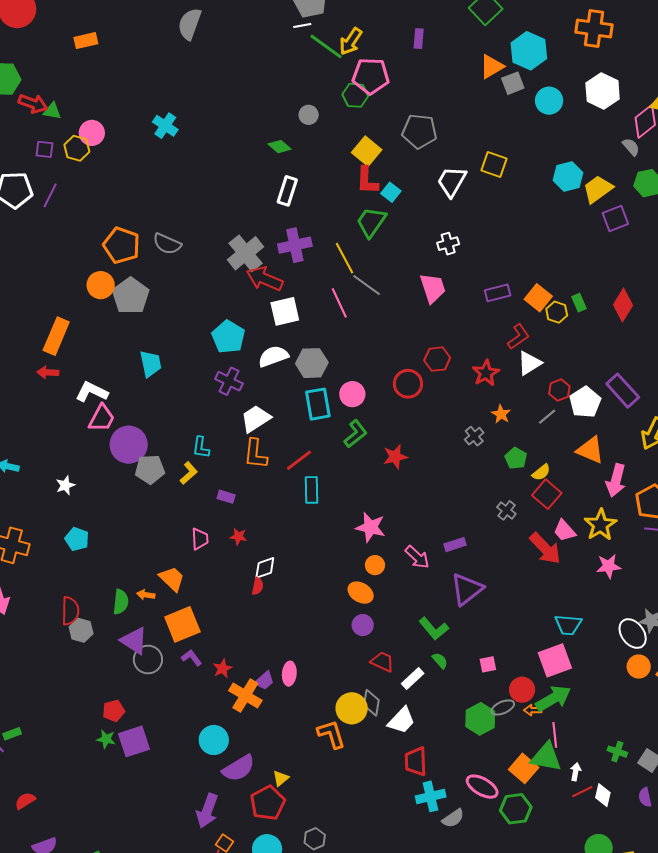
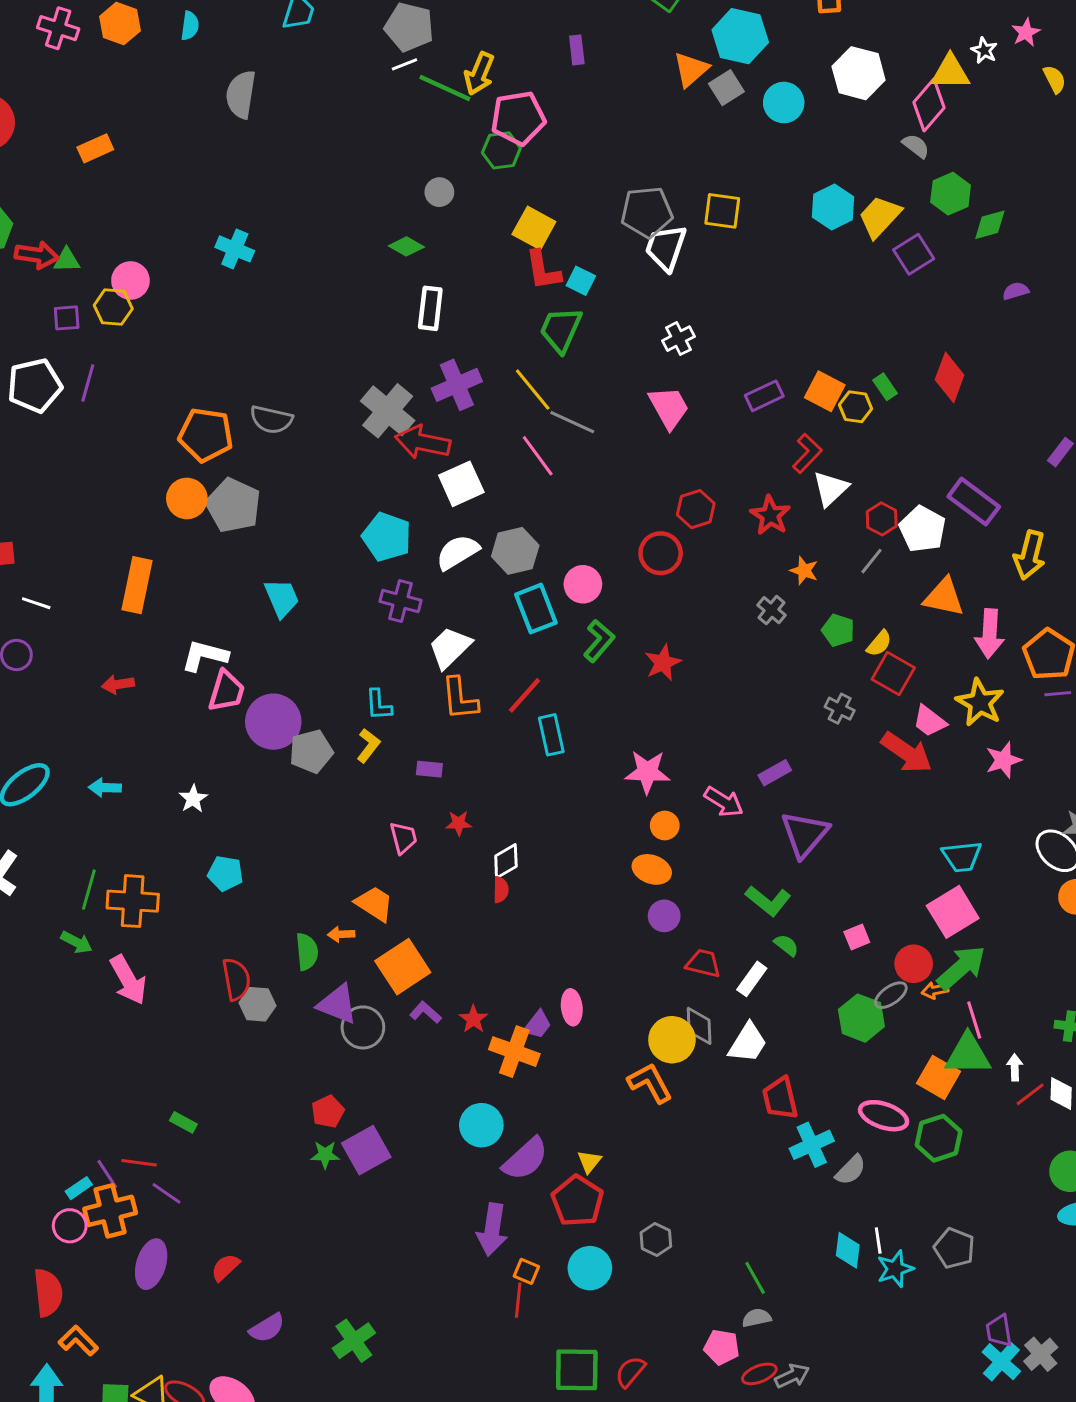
gray pentagon: (419, 131) -> (647, 212), moved
red arrow: (48, 372) -> (118, 684), moved
green rectangle: (12, 734) -> (183, 1122), moved, turned 60

